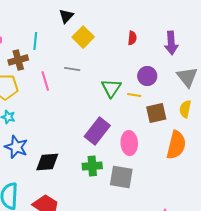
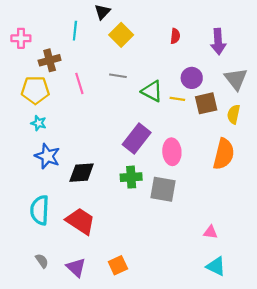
cyan line: (35, 41) -> (75, 31), moved
gray line: (72, 69) -> (118, 76), moved
green triangle: (111, 88) -> (152, 91), turned -35
brown square: (156, 113) -> (206, 103), moved

